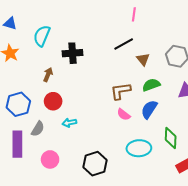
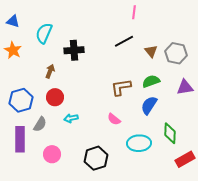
brown triangle: (143, 59) -> (151, 51), moved
pink semicircle: (124, 114) -> (114, 119), moved

